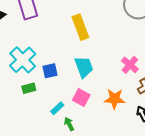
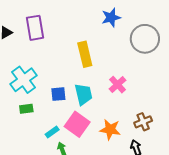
pink cross: (130, 65) -> (118, 85), moved
blue square: (50, 71) -> (58, 94), moved
pink square: (81, 97) -> (77, 124), size x1.4

